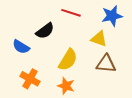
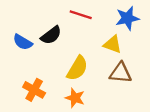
blue semicircle: (21, 47) -> (23, 42), moved

